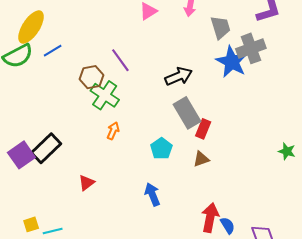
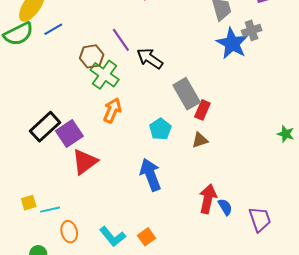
gray cross: (251, 48) -> (252, 30), size x0.7
black arrow: (179, 76) -> (150, 58), moved, turned -124
orange arrow: (113, 131) -> (112, 110), size x1.4
purple square: (21, 155) -> (69, 134), moved
red triangle: (86, 183) -> (85, 162), size x1.6
blue arrow: (152, 194) -> (150, 175), size x1.4

